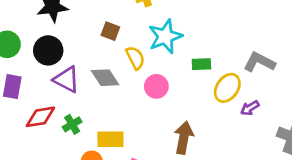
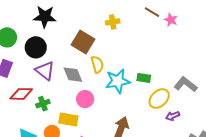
brown square: (110, 31) -> (83, 42), size x1.6
cyan star: (165, 36) -> (118, 81), moved
pink circle: (156, 86) -> (85, 99), moved

